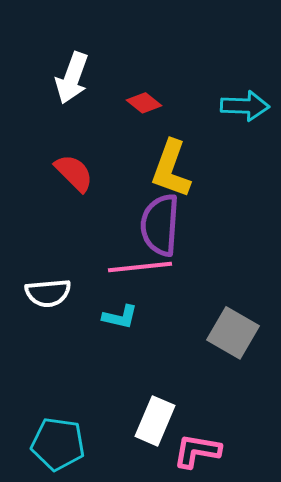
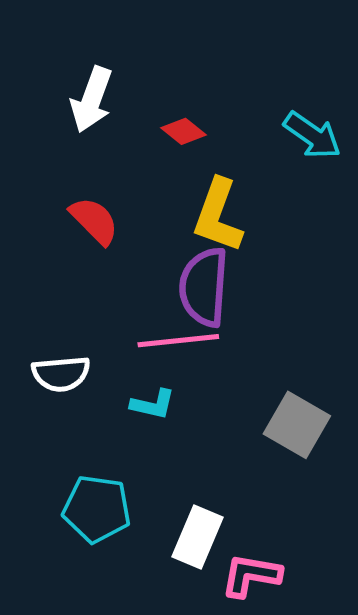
cyan arrow: (245, 106) -> (312, 135), turned 33
cyan pentagon: (58, 444) -> (97, 509), moved

